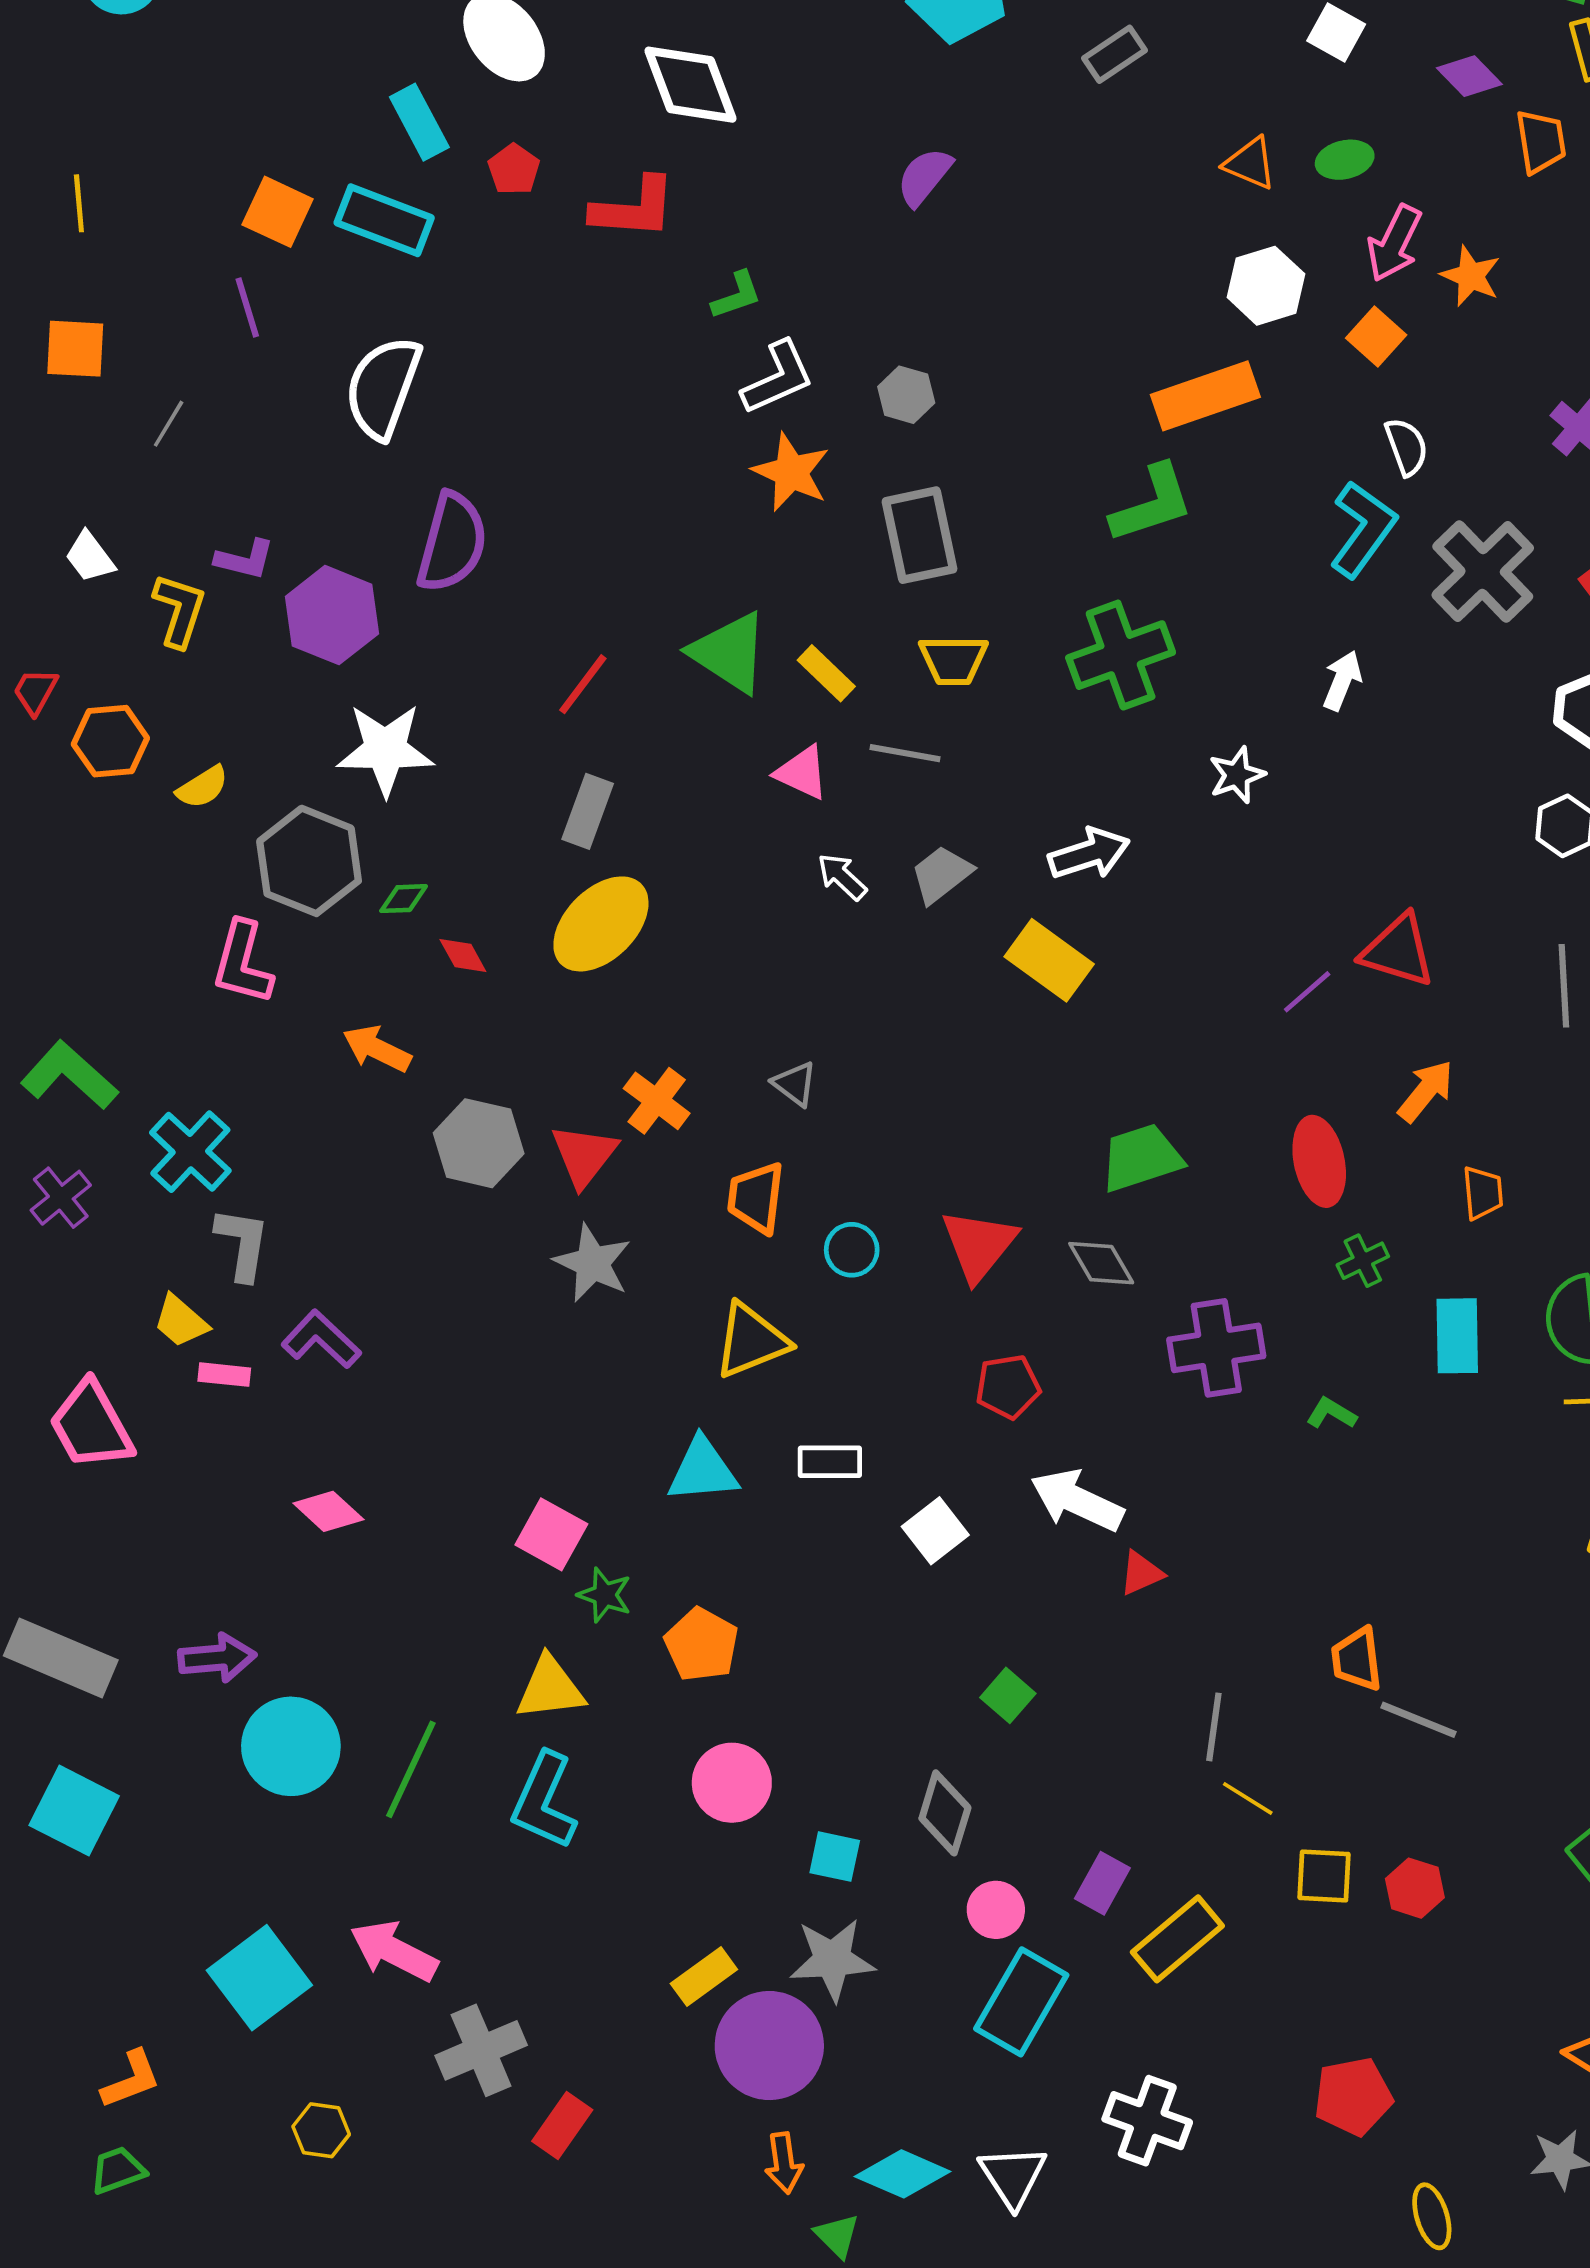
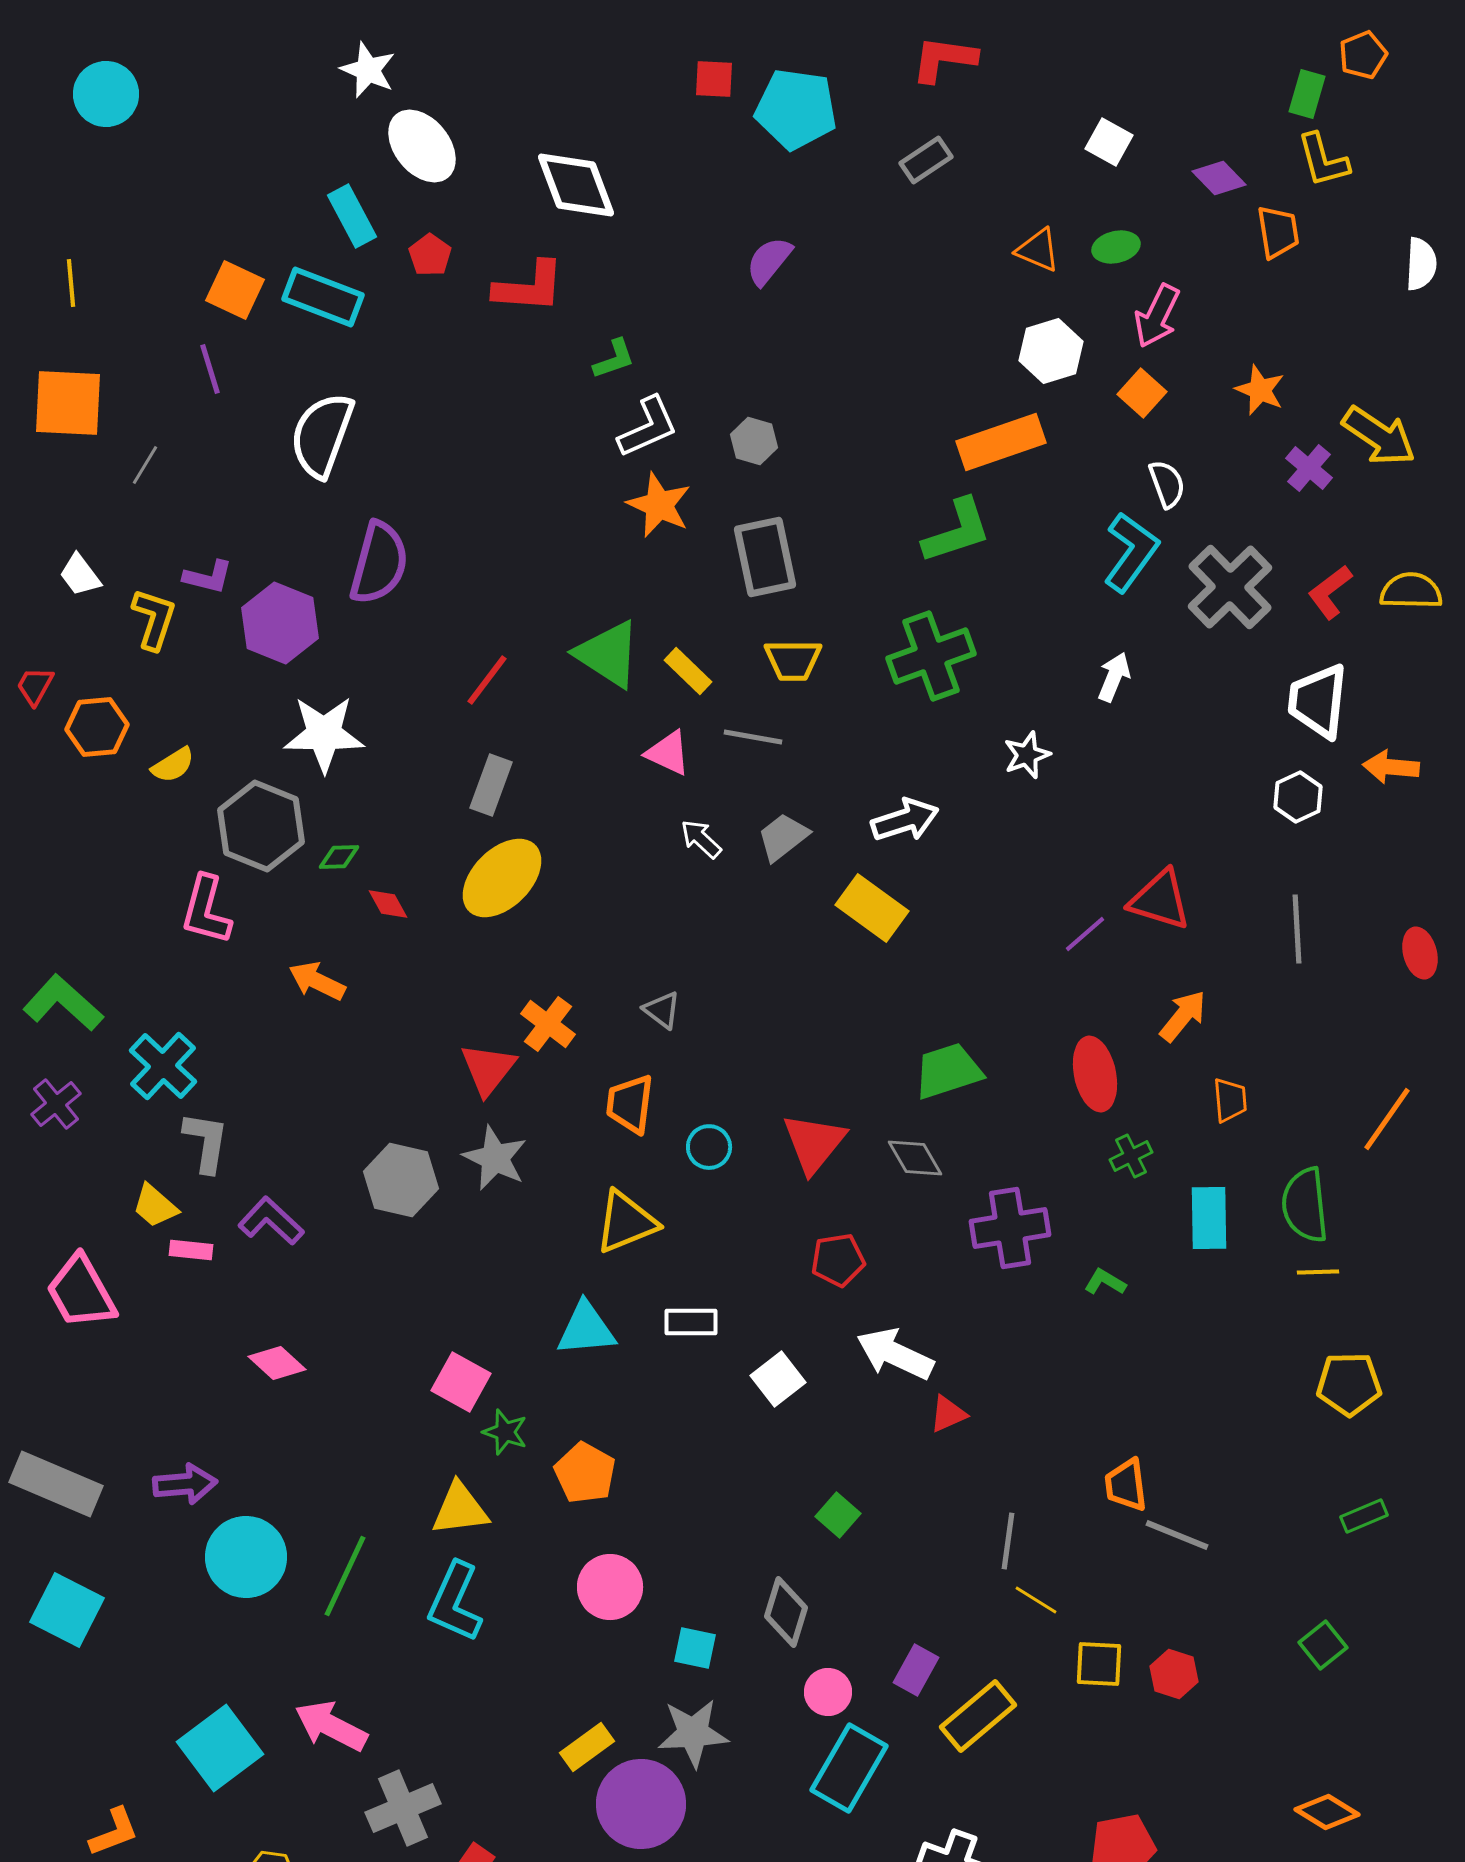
orange star: (1471, 276) -> (1260, 390), moved
orange square: (75, 349) -> (68, 403), size x1.4
gray hexagon: (479, 1143) -> (401, 1180), moved

